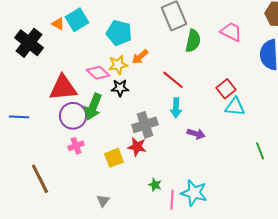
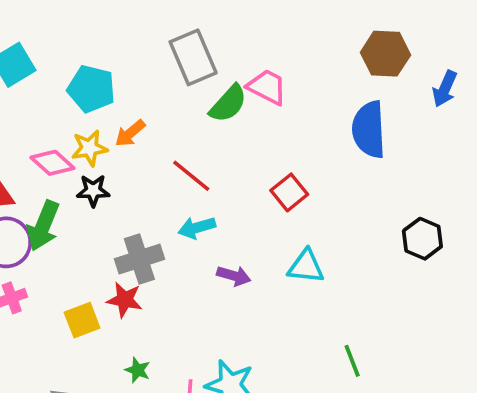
pink trapezoid: (231, 32) -> (267, 87), moved
green semicircle: (193, 41) -> (228, 104), turned 30
cyan triangle: (235, 107) -> (306, 266), moved
cyan arrow: (176, 108) -> (197, 228), turned 72
green line: (260, 151) -> (352, 361), moved
green star: (155, 185) -> (138, 370), moved

